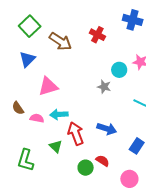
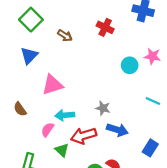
brown arrow: (60, 41) -> (65, 36), size x0.6
gray star: (104, 87) -> (103, 108), moved
pink semicircle: (37, 118) -> (48, 130), moved, turned -64
red arrow: (76, 134) -> (84, 136), turned -85

